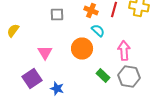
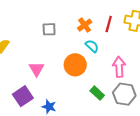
orange cross: (91, 10) -> (85, 25), turned 32

